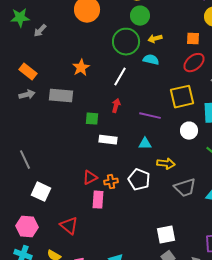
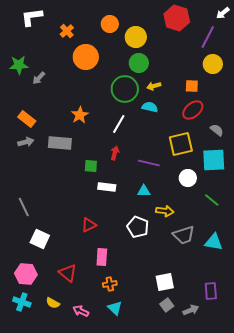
orange cross: (111, 182) -> (110, 284), moved
pink rectangle: (98, 200) -> (102, 257), moved

